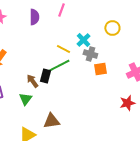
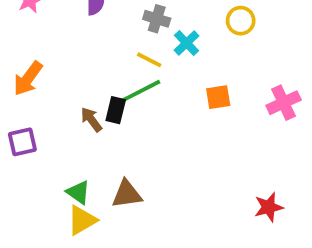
gray cross: (90, 54) -> (157, 19), moved
green triangle: (25, 99) -> (78, 192), moved, turned -32
red star: (127, 103) -> (269, 207), moved

